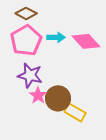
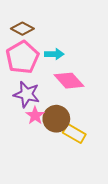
pink diamond: (86, 41) -> (69, 81), moved

